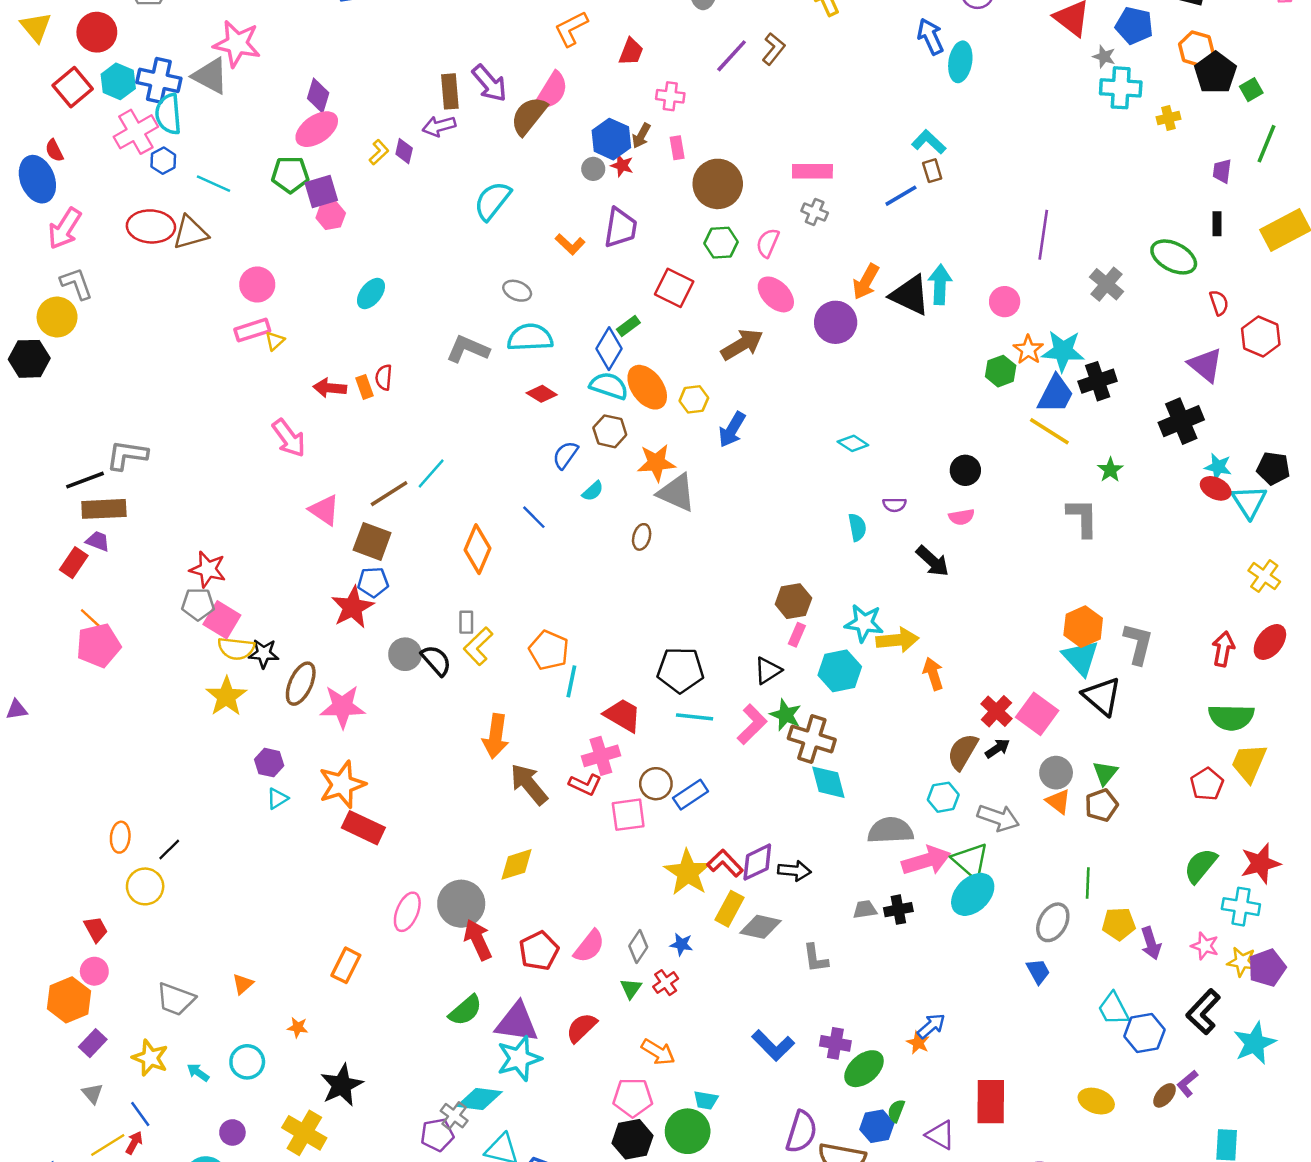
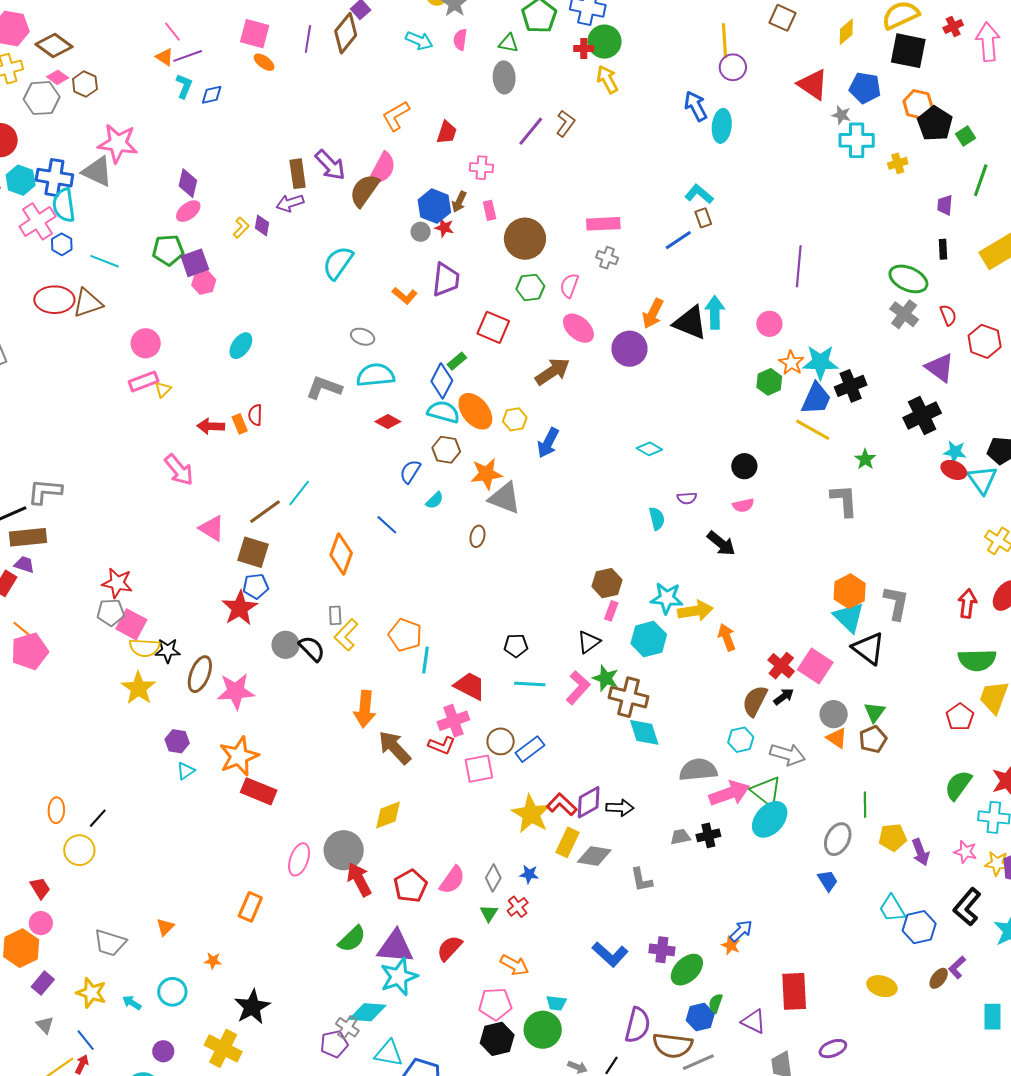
pink ellipse: (317, 129) -> (188, 211), size x0.7
gray cross: (1106, 284) -> (904, 314), moved
black pentagon: (680, 670) -> (516, 646), size x0.6

